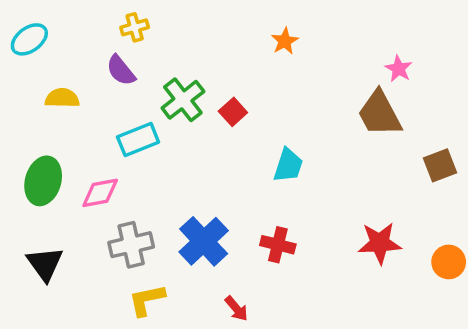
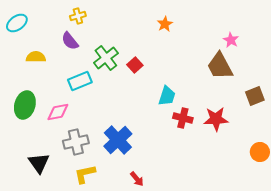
red star: (380, 243) -> (216, 119), moved
red cross: (278, 245) -> (183, 118), moved
black triangle: (45, 264) -> (39, 163), moved

